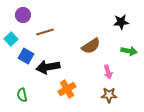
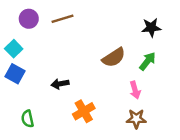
brown line: (45, 32) -> (62, 19), moved
green arrow: (129, 51) -> (148, 61), moved, turned -63
blue square: (26, 56) -> (15, 74), moved
black arrow: (48, 67) -> (60, 84), size x0.6

